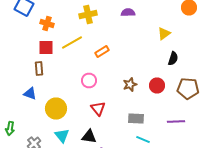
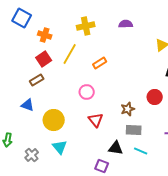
yellow line: (72, 42) -> (70, 54), turned -30
red square: (46, 48) -> (44, 59), turned -35
brown rectangle: (39, 68) -> (37, 80), turned 64
brown star: (130, 84) -> (128, 109), moved
black triangle: (89, 136) -> (116, 148), moved

